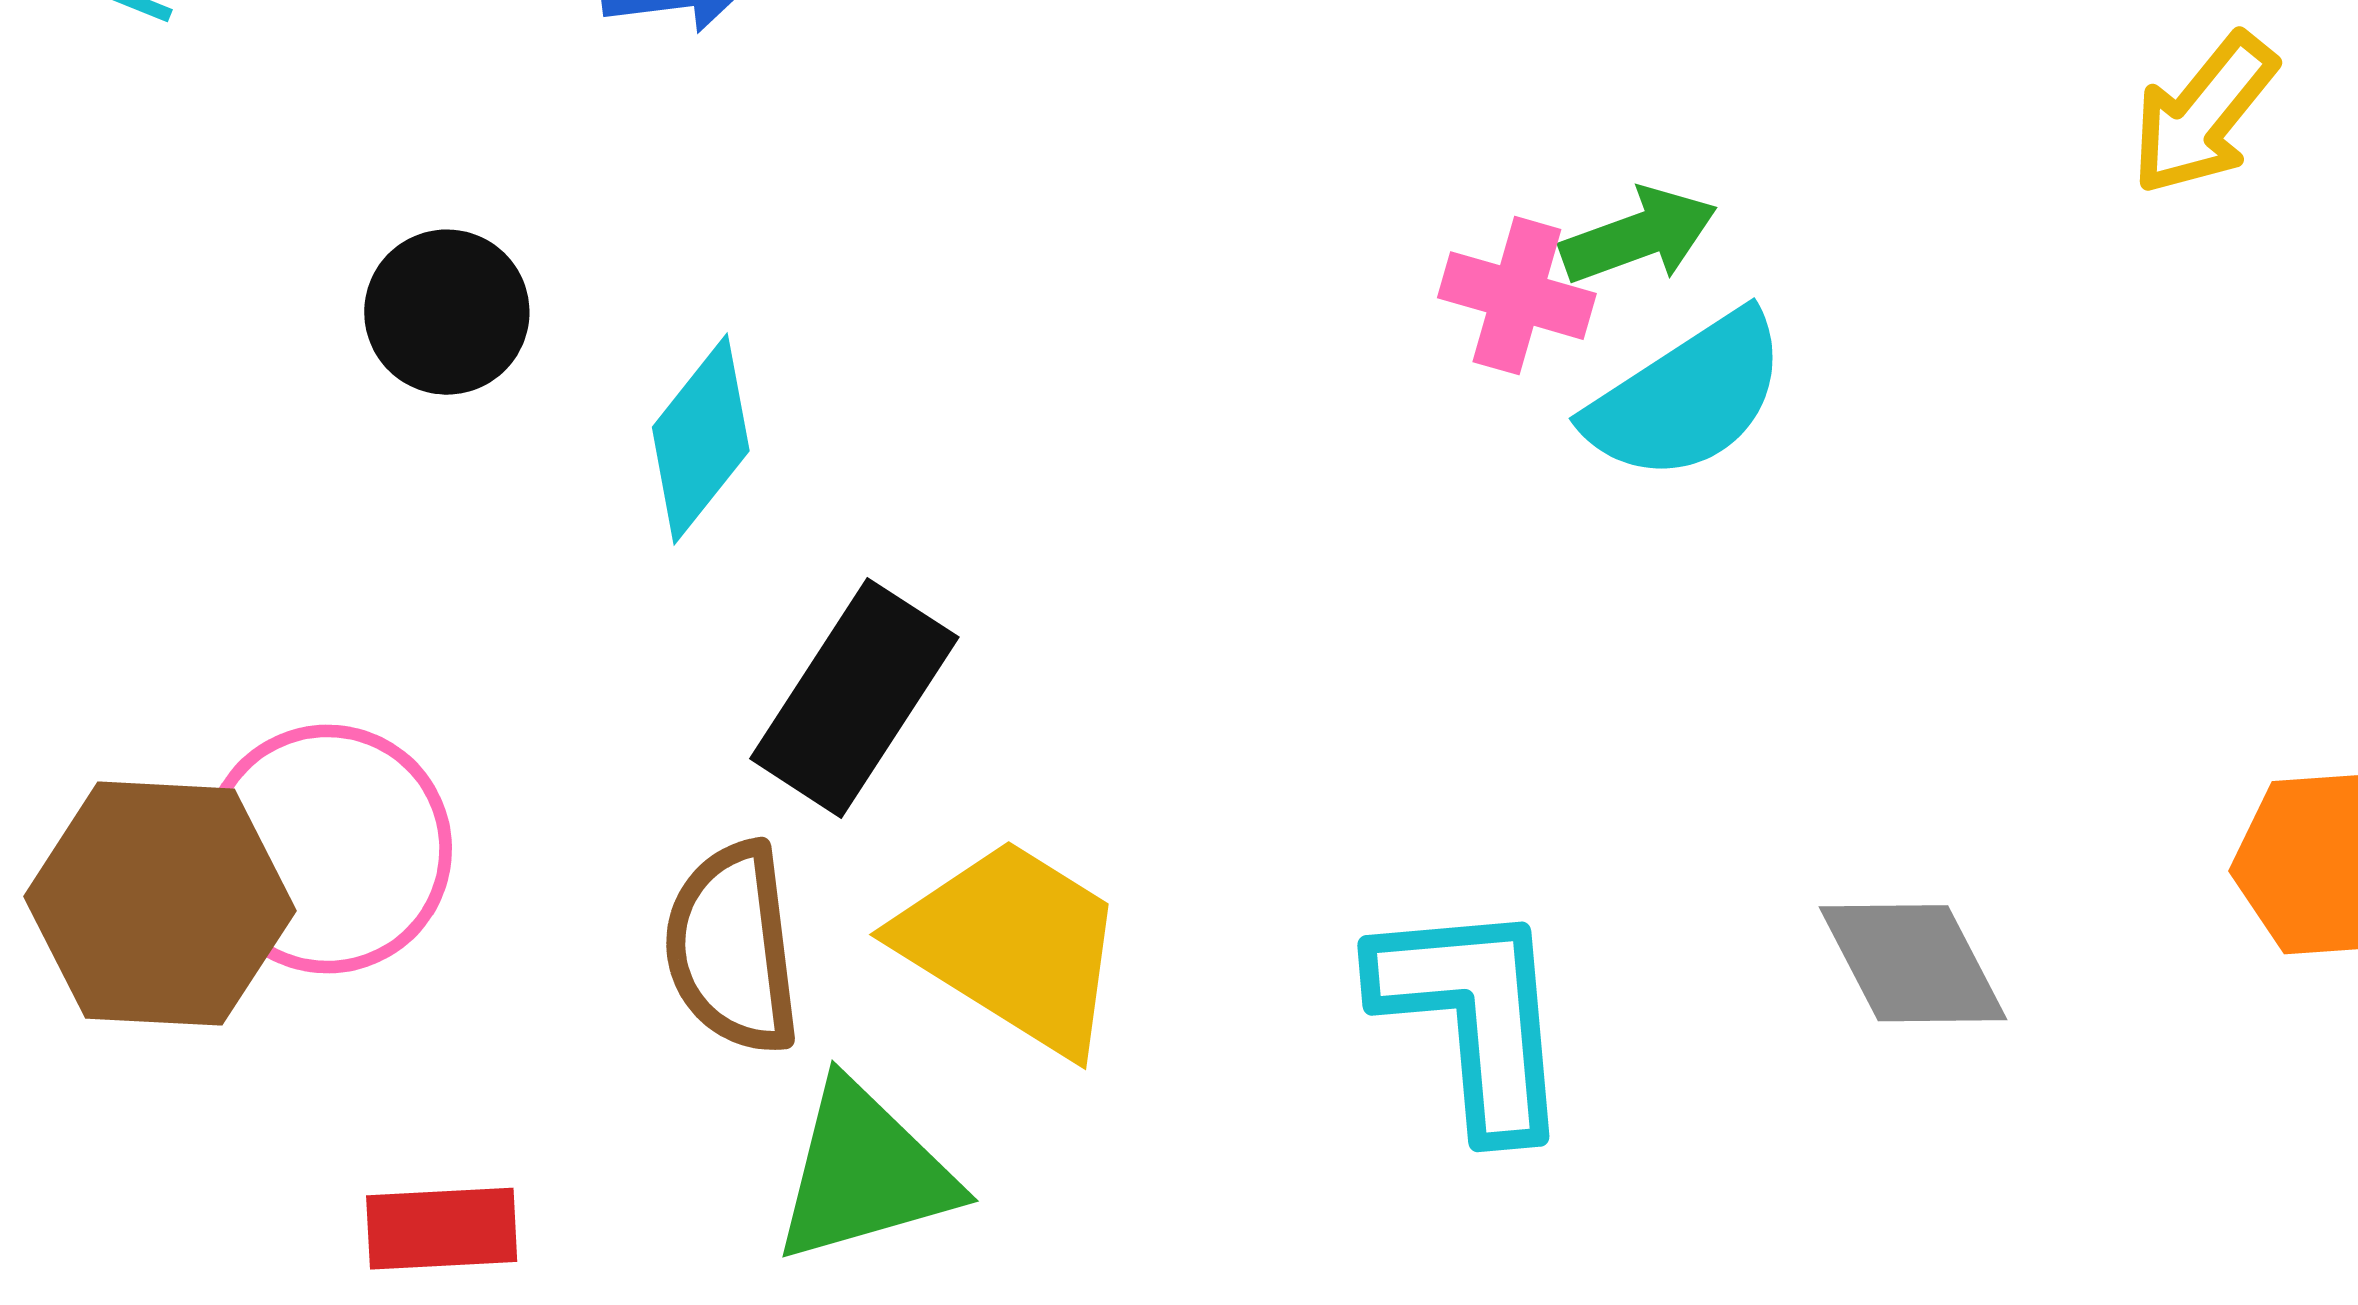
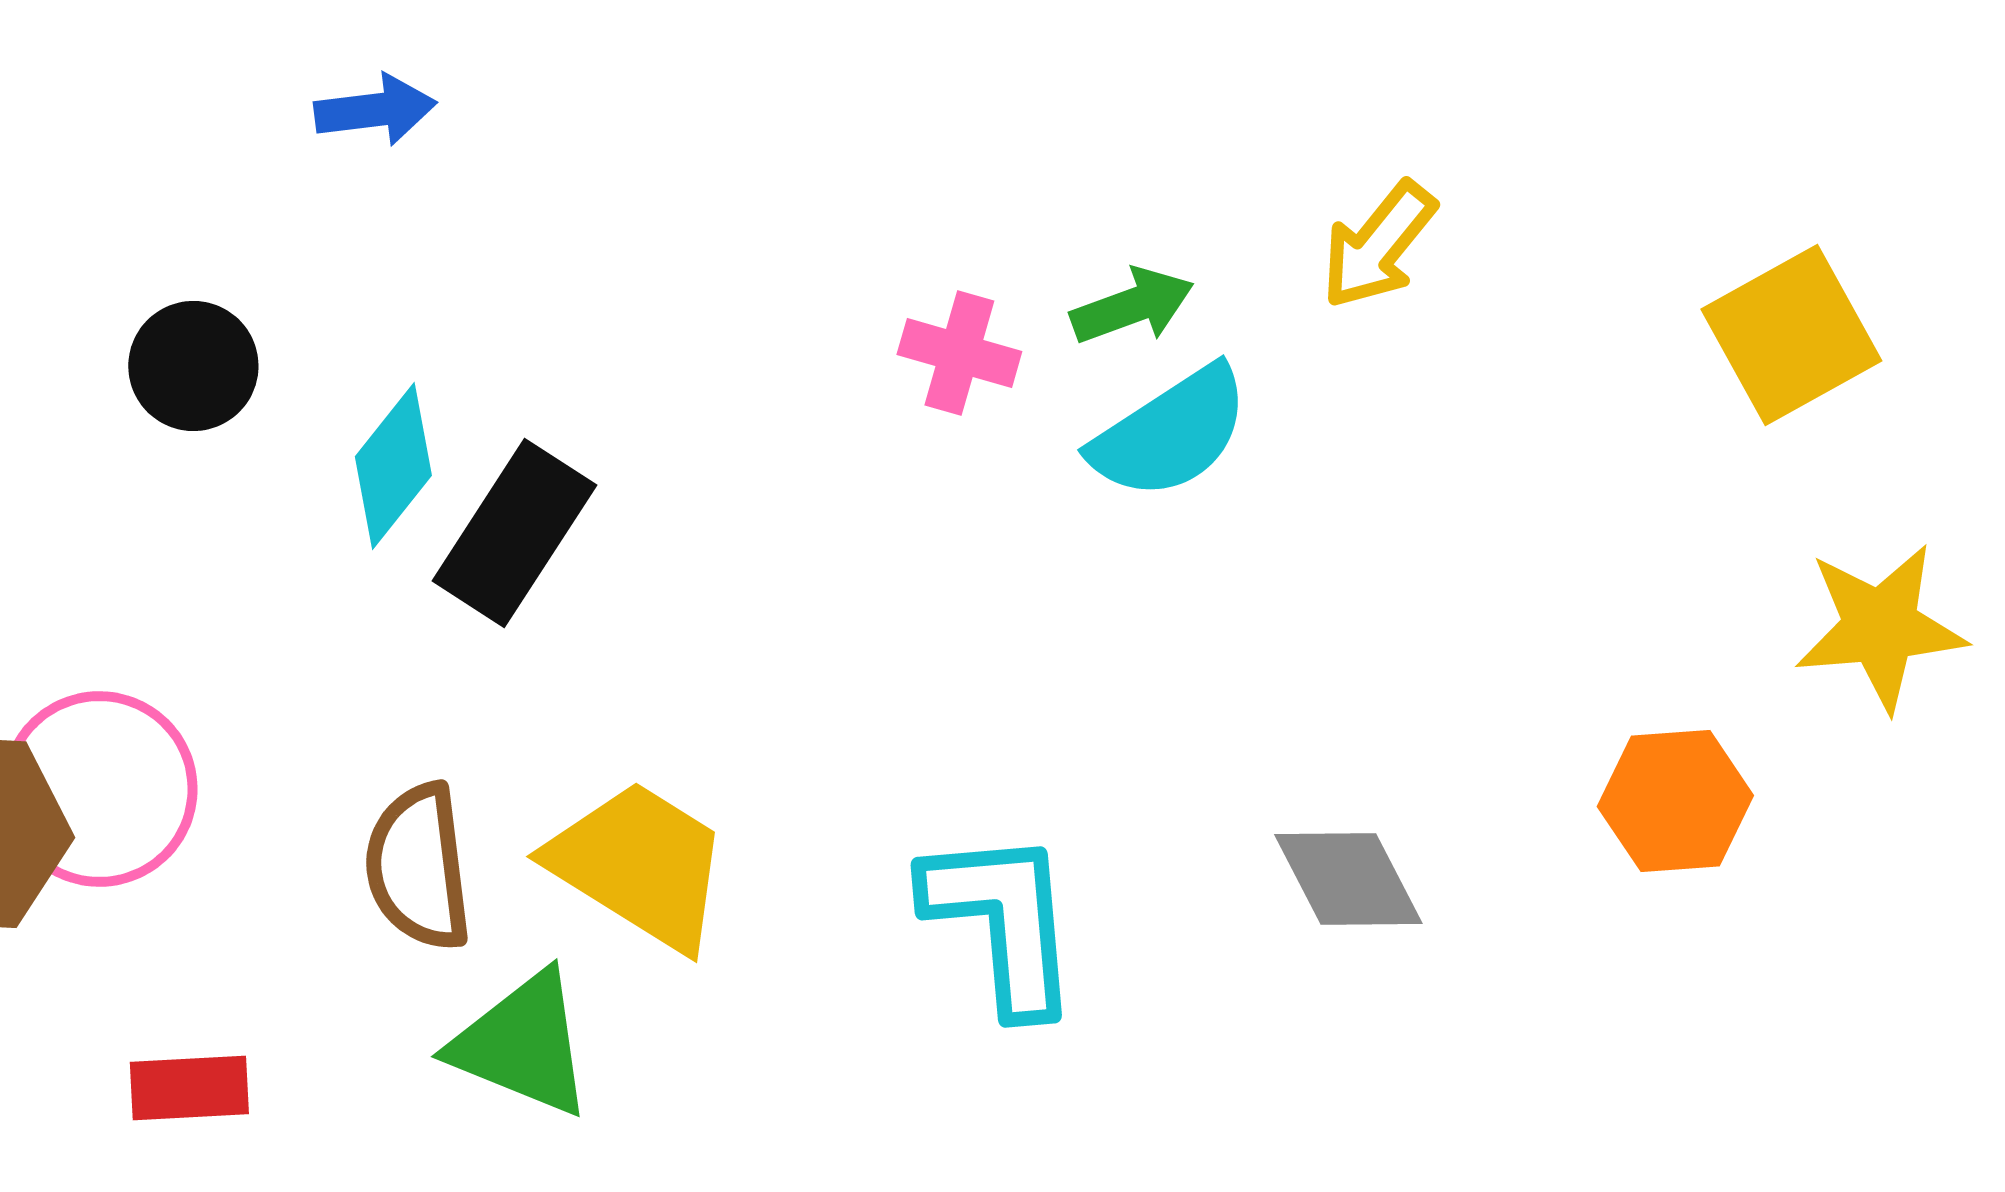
yellow arrow: (2204, 114) -> (1378, 245), moved
pink cross: (1517, 296) -> (959, 353), moved
black rectangle: (854, 698) -> (514, 533), moved
green triangle: (864, 1173) -> (522, 1044), turned 38

